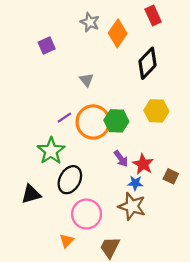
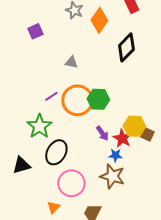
gray triangle: (87, 80) -> (71, 62), turned -40
yellow hexagon: (156, 111) -> (134, 126), moved
brown square: (171, 176) -> (147, 134), moved

